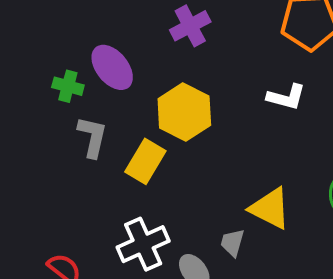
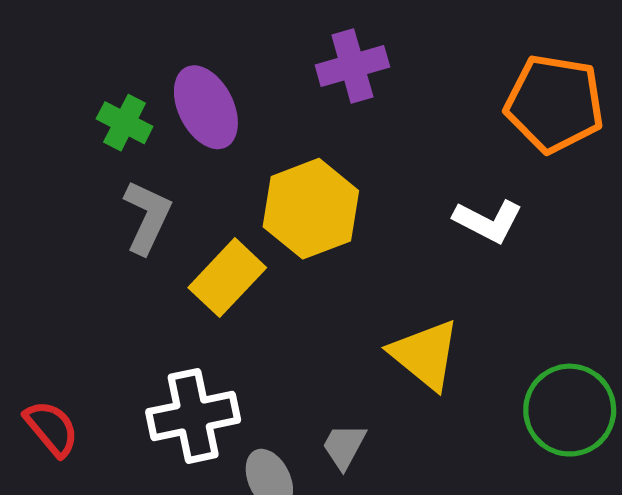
yellow triangle: (270, 208) -> (425, 355), moved

